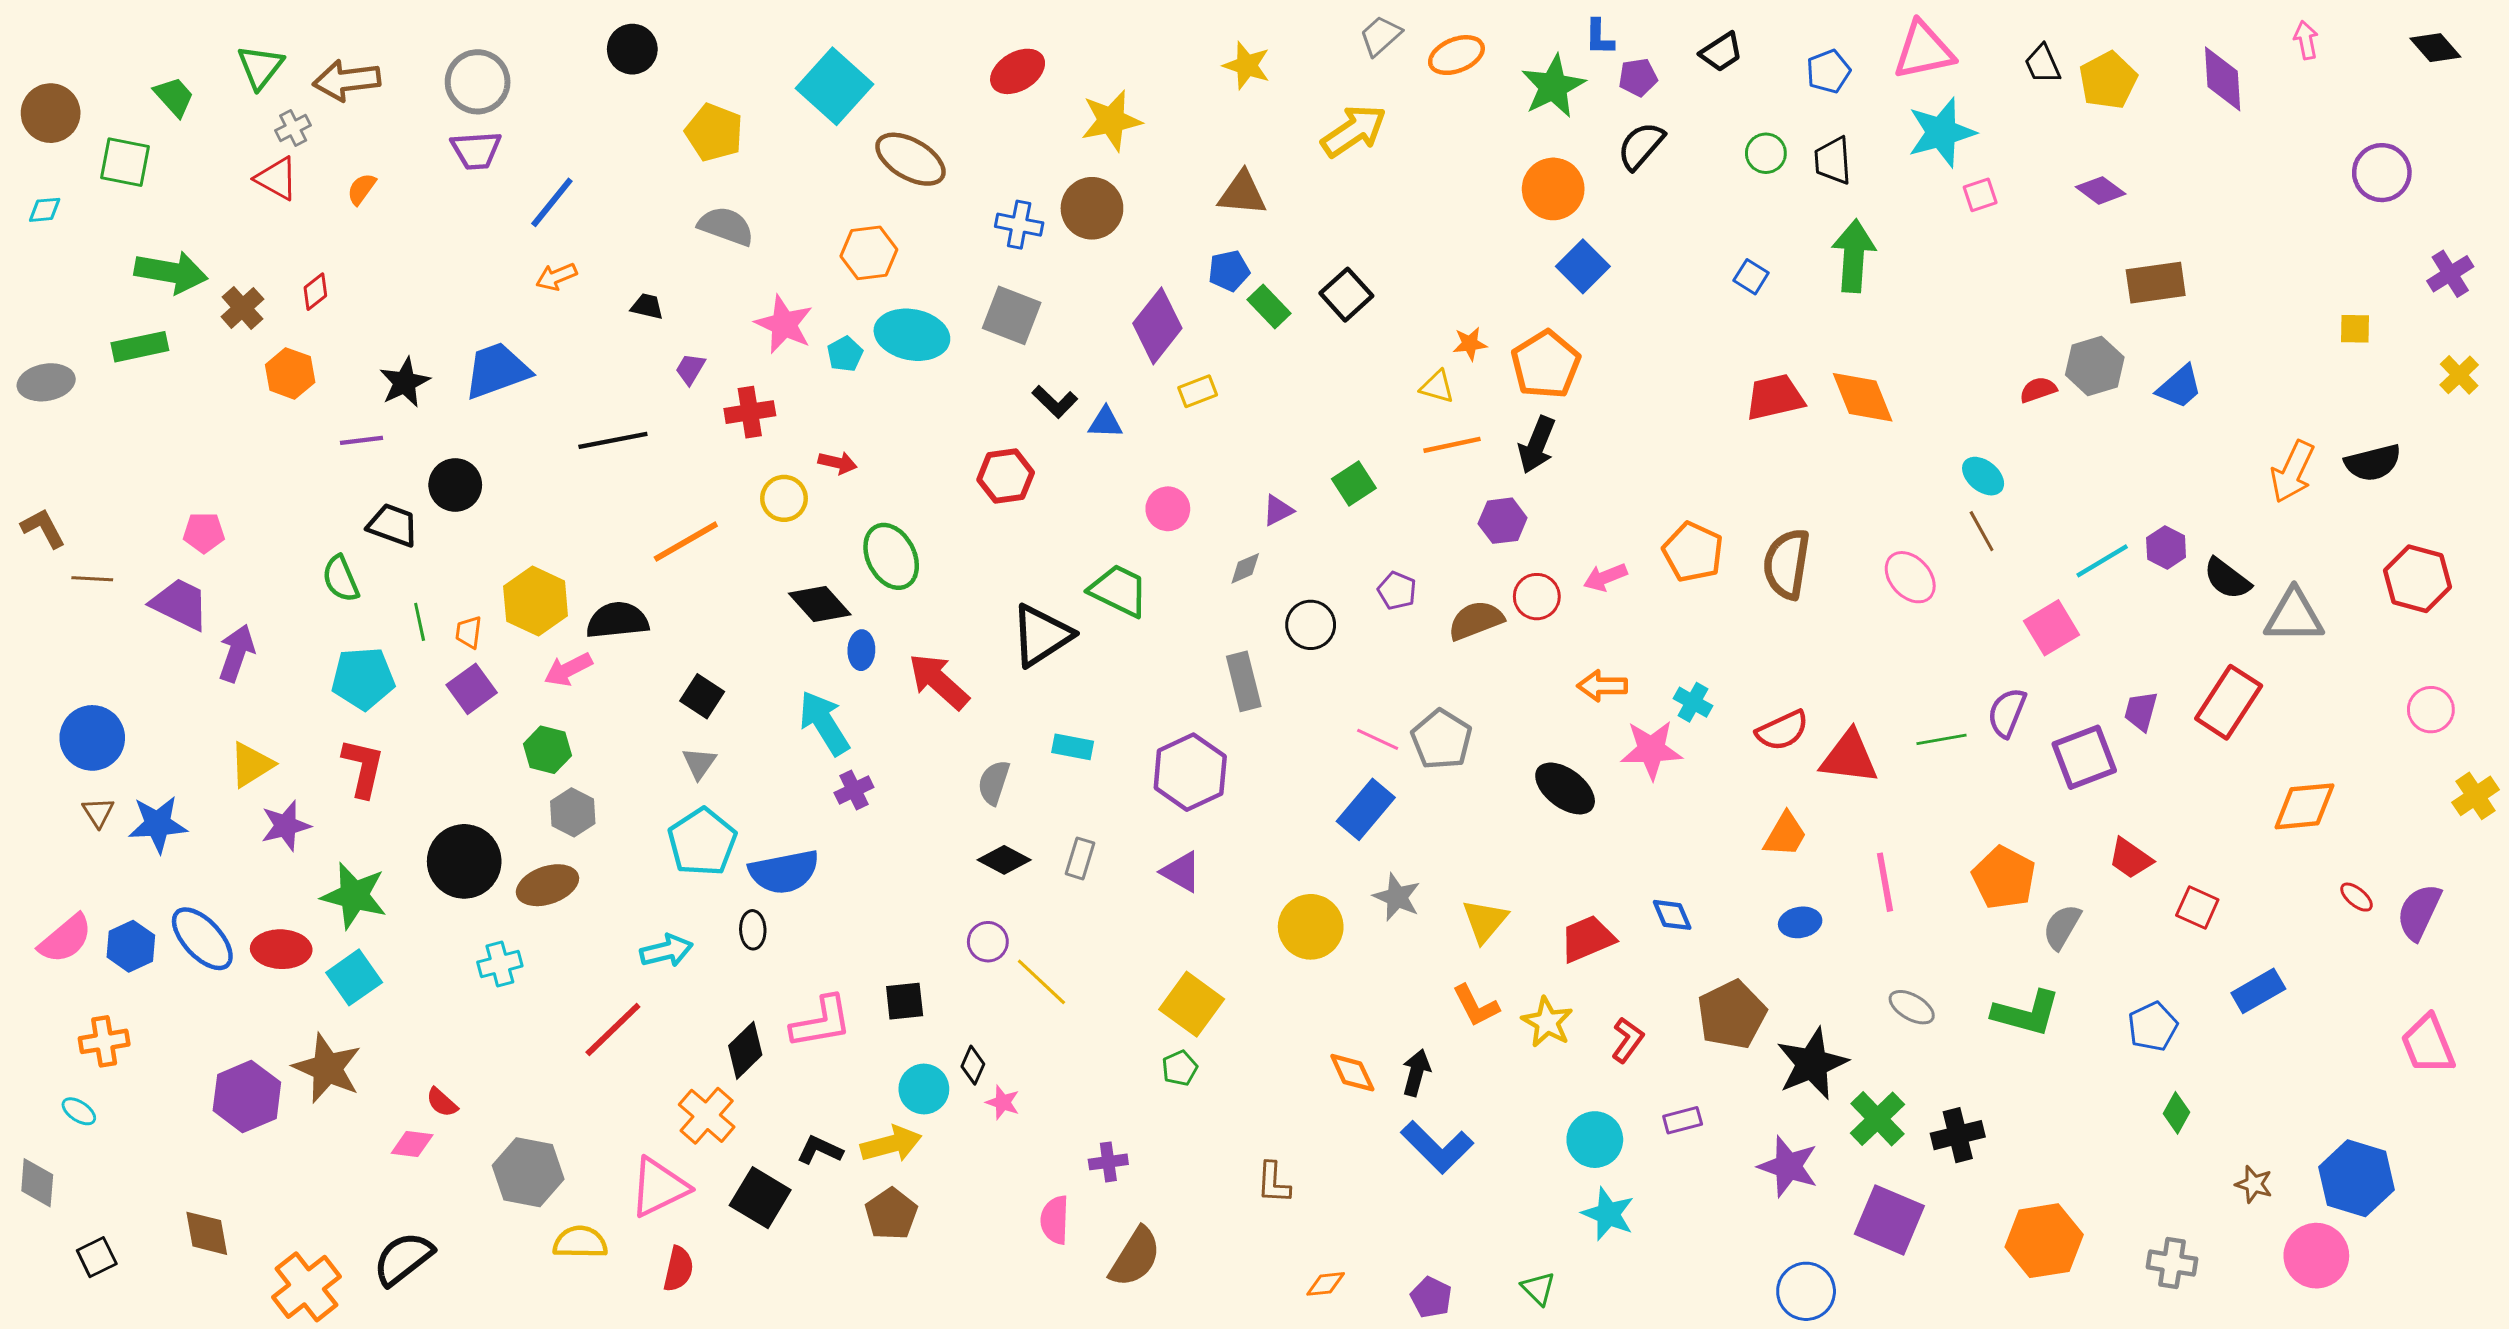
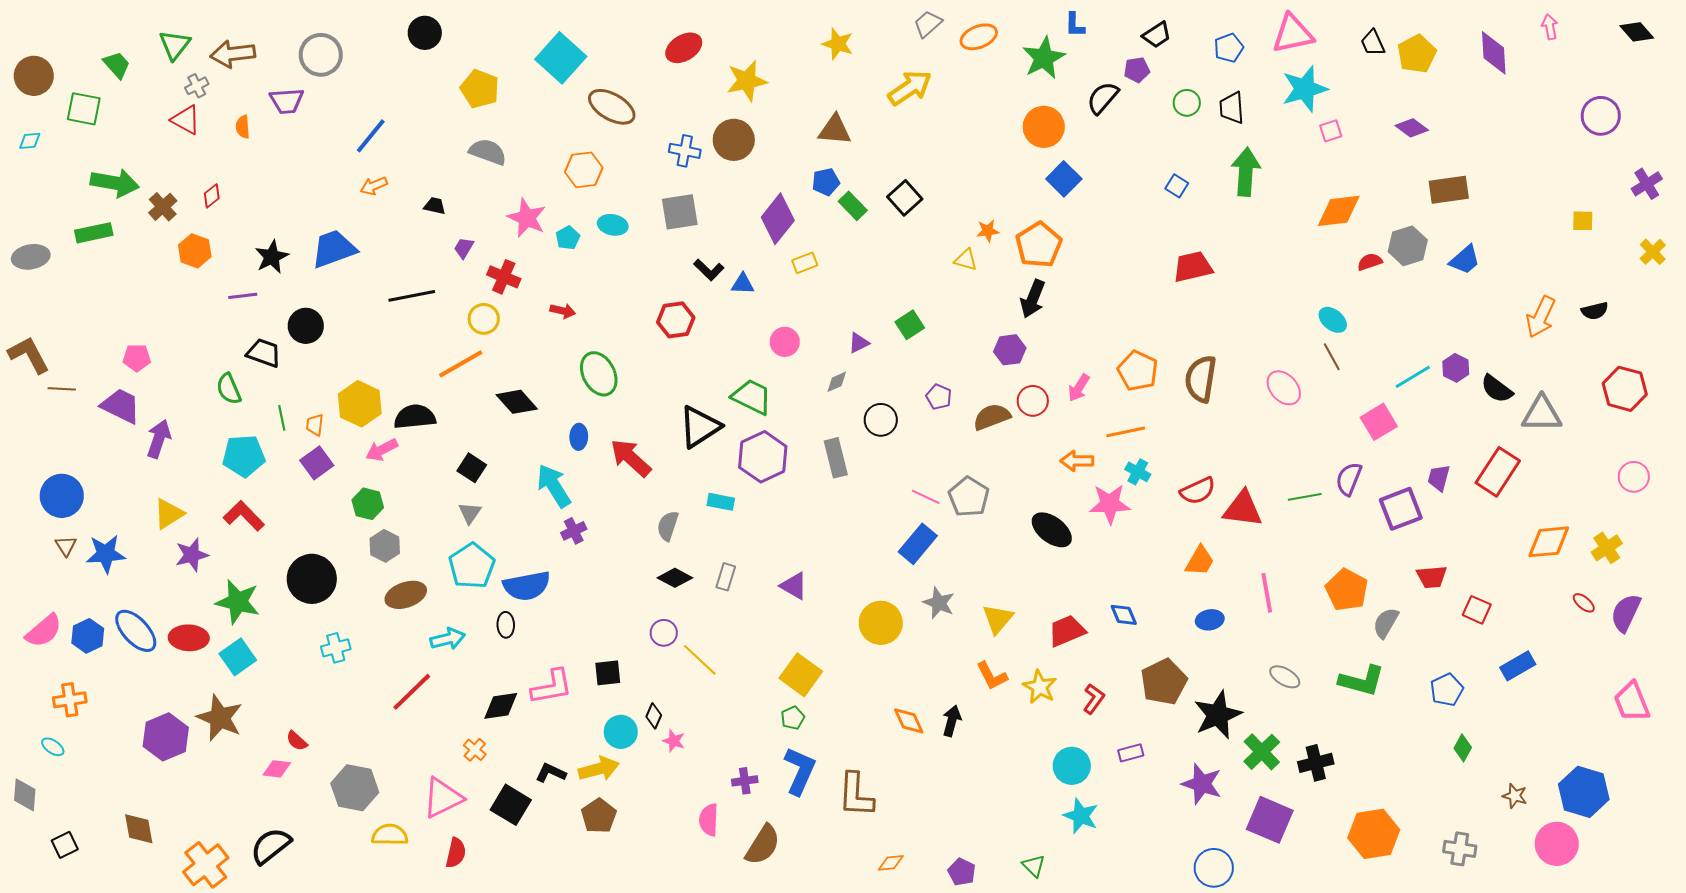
purple pentagon: (1638, 77) -> (1137, 70), moved
purple trapezoid: (476, 150) -> (287, 101), moved
orange semicircle: (362, 189) -> (243, 127), turned -40
gray square: (1012, 315) -> (680, 212), turned -30
cyan ellipse: (912, 335) -> (613, 225), size x0.6
orange diamond: (1863, 397) -> (1339, 211), moved, turned -75
red cross: (750, 412) -> (504, 277), turned 32
orange line: (1452, 445) -> (1126, 432), moved
black semicircle: (2373, 463) -> (1595, 311), size x0.7
yellow circle: (784, 498) -> (484, 319), moved
brown L-shape: (43, 528) -> (29, 355), size x1.4
pink arrow: (1605, 577) -> (1079, 388), turned -36
black diamond: (820, 604) -> (517, 402), moved
red L-shape: (363, 768) -> (244, 516), turned -57
purple hexagon: (1190, 772) -> (763, 457), moved
yellow cross: (2476, 796) -> (1607, 548), moved
red trapezoid: (2130, 858) -> (1432, 577), turned -40
brown ellipse: (547, 885) -> (406, 595), moved
black diamond: (745, 1050) -> (501, 706), turned 36
orange cross: (707, 1116) -> (475, 750), size x0.6
blue L-shape: (1437, 1147) -> (800, 771), moved, turned -111
brown L-shape: (1273, 1183) -> (856, 795), size x1.6

